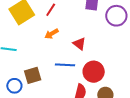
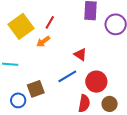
orange arrow: (52, 34) -> (43, 41), moved
blue line: (65, 65) -> (67, 76), turned -30

